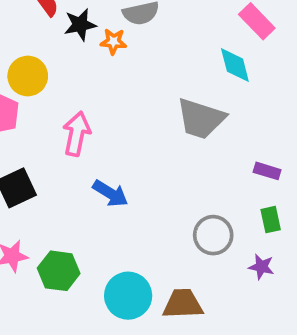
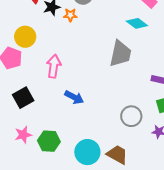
cyan diamond: (235, 65) -> (137, 23), turned -35
gray trapezoid: (201, 119) -> (120, 54), turned -92
brown trapezoid: (183, 304) -> (117, 155), turned 35

